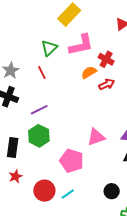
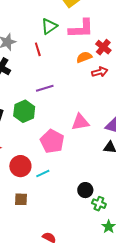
purple line: (39, 110) -> (45, 88), moved
black circle: (112, 191) -> (85, 190), moved

